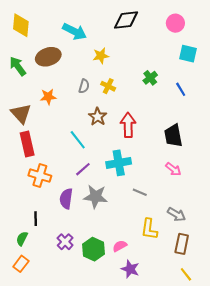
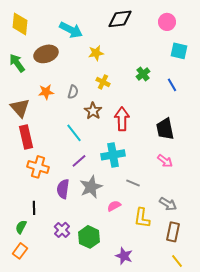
gray semicircle: (84, 86) -> (73, 92), moved
gray star: (96, 197) -> (91, 187), turned -30
pink semicircle: (120, 246) -> (114, 206), moved

